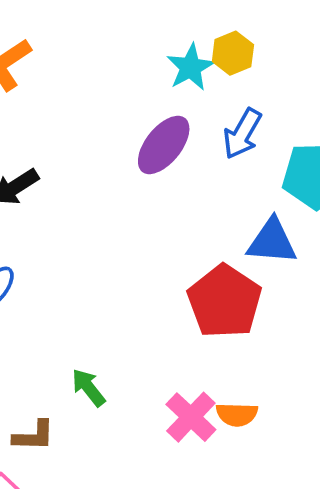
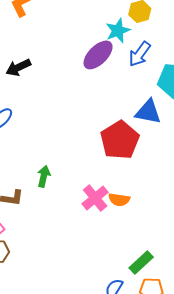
cyan star: (191, 67) -> (118, 31), moved
green arrow: (88, 388) -> (44, 176), turned 45

